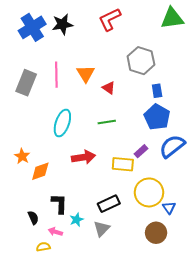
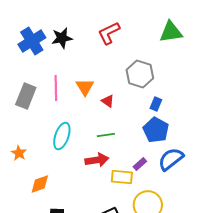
blue rectangle: (157, 91) -> (156, 104), turned 32
orange star: (22, 156) -> (19, 153), moved
red arrow: (84, 157) -> (97, 160), moved

